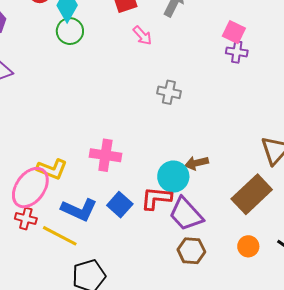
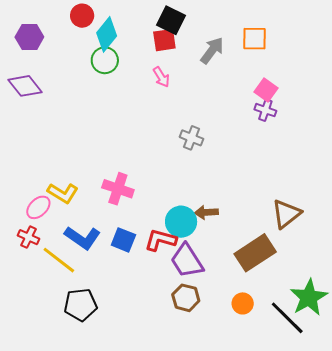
pink arrow: (142, 36) -> (161, 77), moved
pink ellipse: (30, 188) -> (38, 207), size x0.6
blue square: (120, 205) -> (123, 240), turned -30

